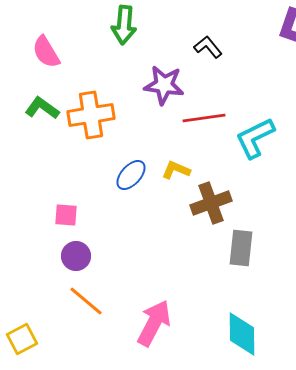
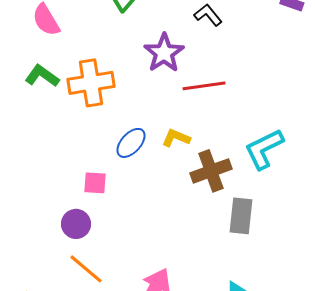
purple star: (164, 85) -> (164, 53), turned 30
cyan L-shape: (255, 138) -> (264, 149), moved
pink square: (66, 215) -> (95, 183), moved

